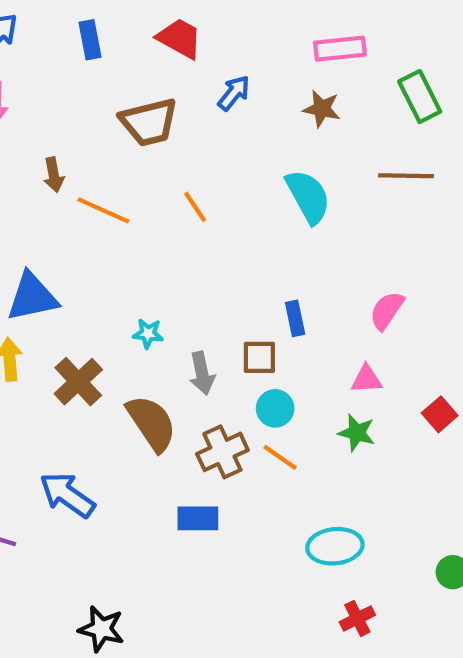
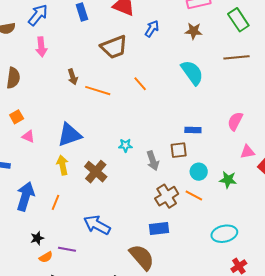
blue rectangle: (295, 318) -> (193, 130), turned -70
pink triangle: (366, 379) -> (247, 152), moved
cyan circle: (275, 408) -> (199, 172), moved
brown semicircle: (152, 423) -> (142, 257), moved

